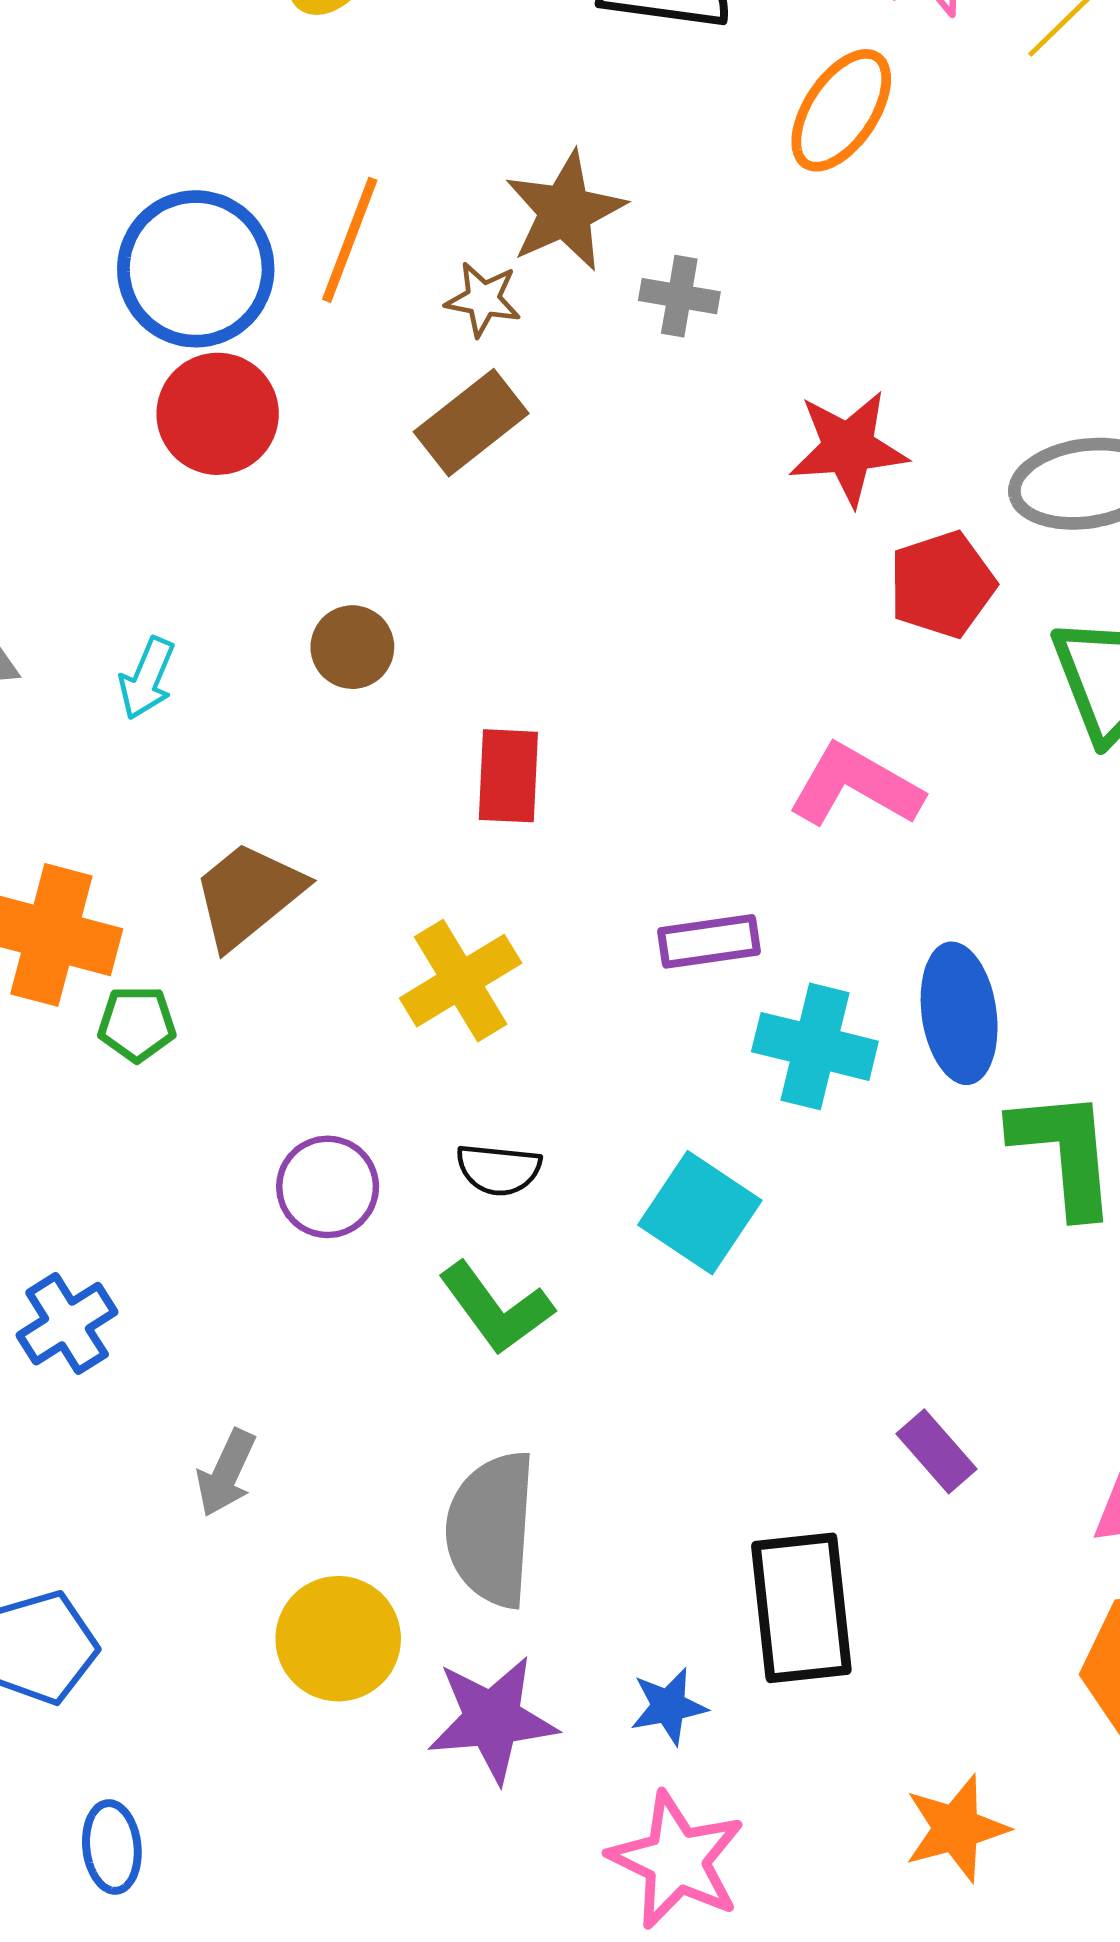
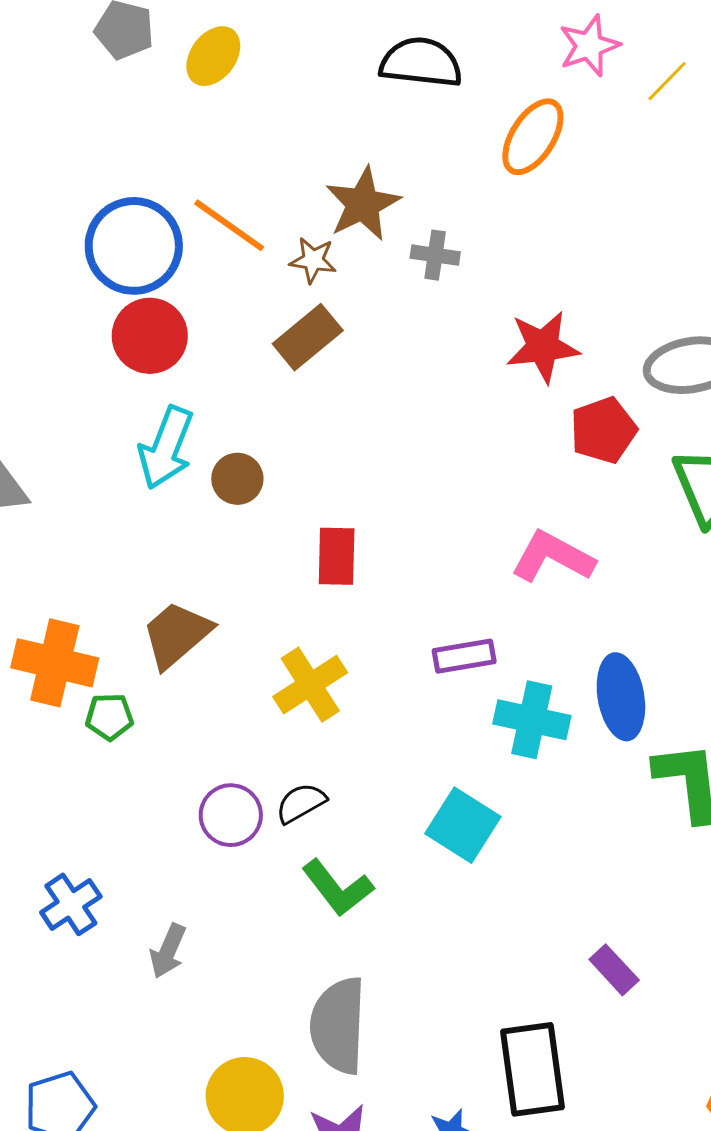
orange line: (350, 240) -> (229, 225), turned -74
cyan arrow: (147, 678) -> (166, 448), moved, size x1.6
black semicircle: (499, 1169) -> (301, 803), moved, turned 146
gray arrow: (226, 1473) -> (168, 951), moved

